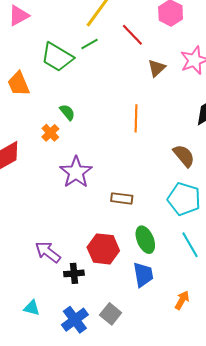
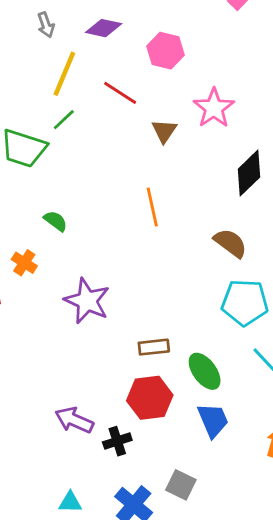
orange cross: (50, 133) -> (24, 263), moved
brown rectangle: (122, 198) -> (154, 347), moved

